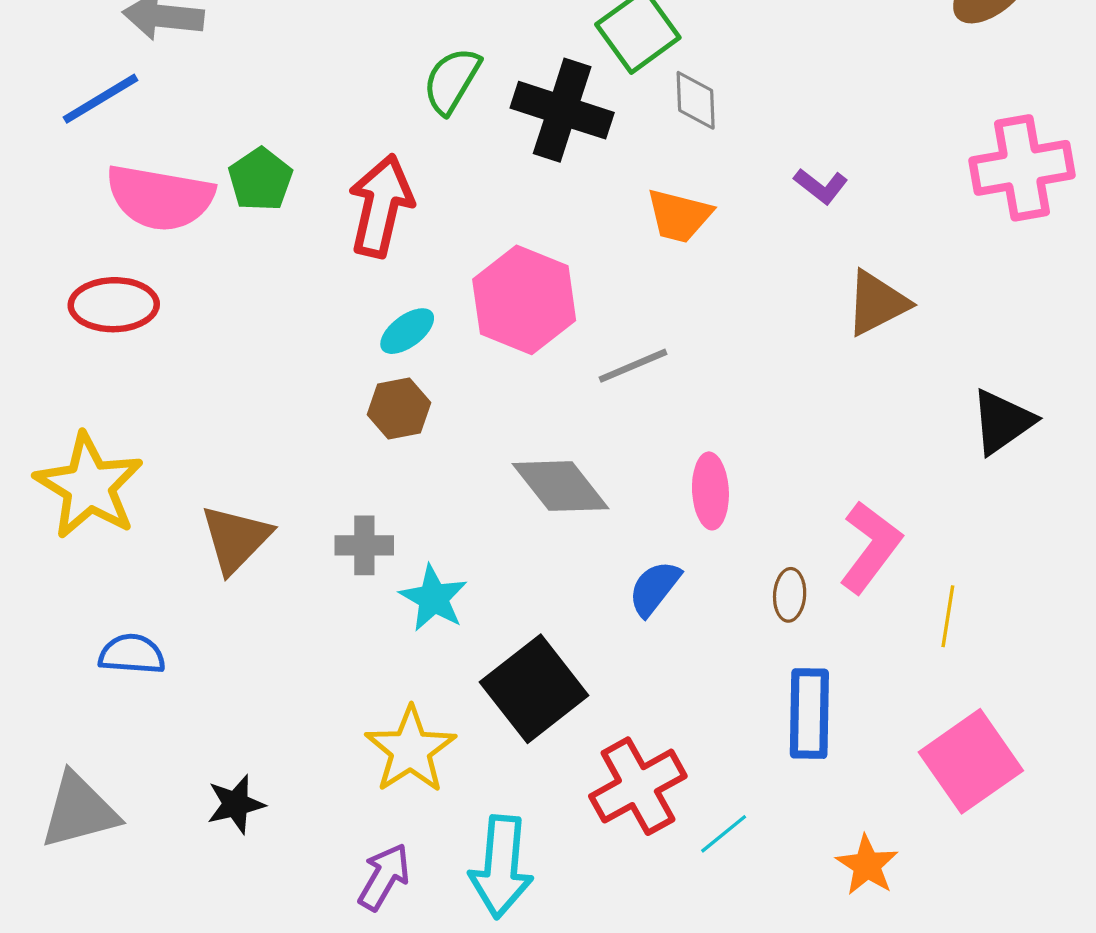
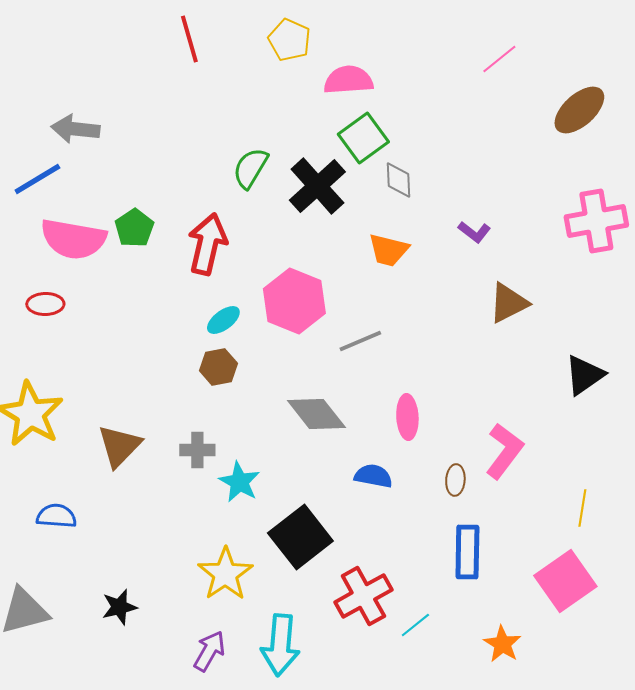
black cross: (562, 110) -> (317, 186), turned 30
red ellipse: (114, 305) -> (45, 304), size x0.7
blue semicircle: (654, 588) -> (373, 476), turned 63
yellow line: (948, 616) -> (582, 508), moved

